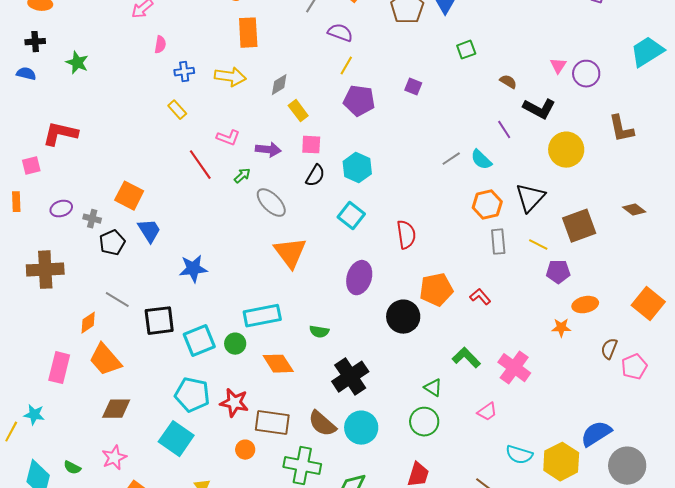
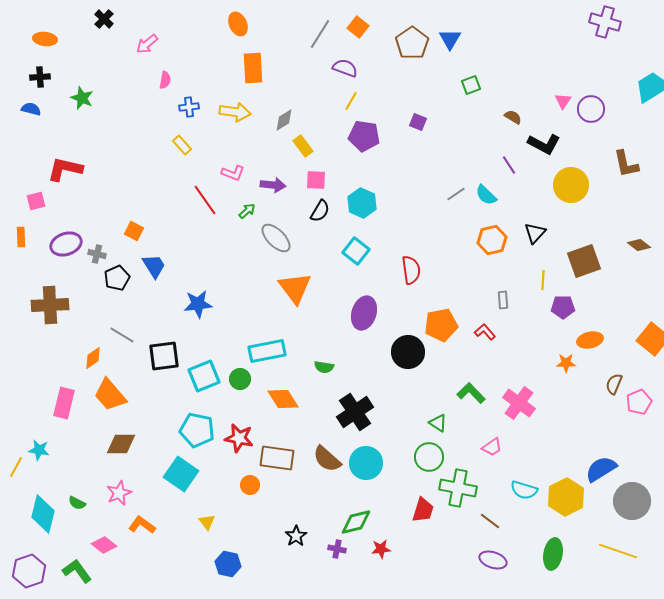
orange square: (129, 196) -> (134, 231), size x0.7
black triangle: (530, 198) -> (535, 233), size x0.7
purple ellipse: (61, 209) -> (66, 244), size x1.4
gray rectangle: (498, 242) -> (503, 300), moved, size x0.7
yellow line: (538, 245) -> (543, 280), turned 66
green cross: (302, 466) -> (458, 488), moved

